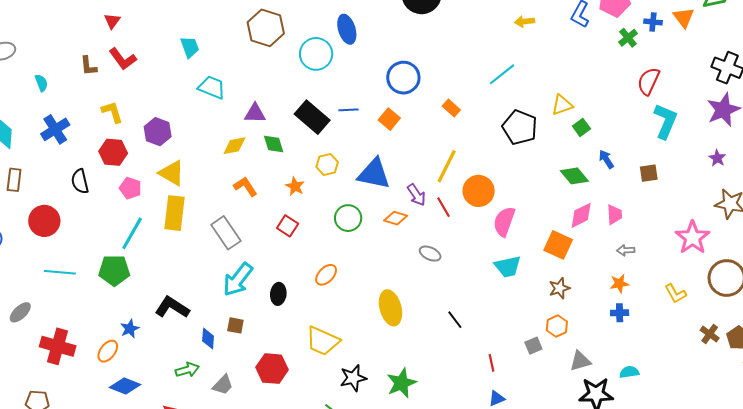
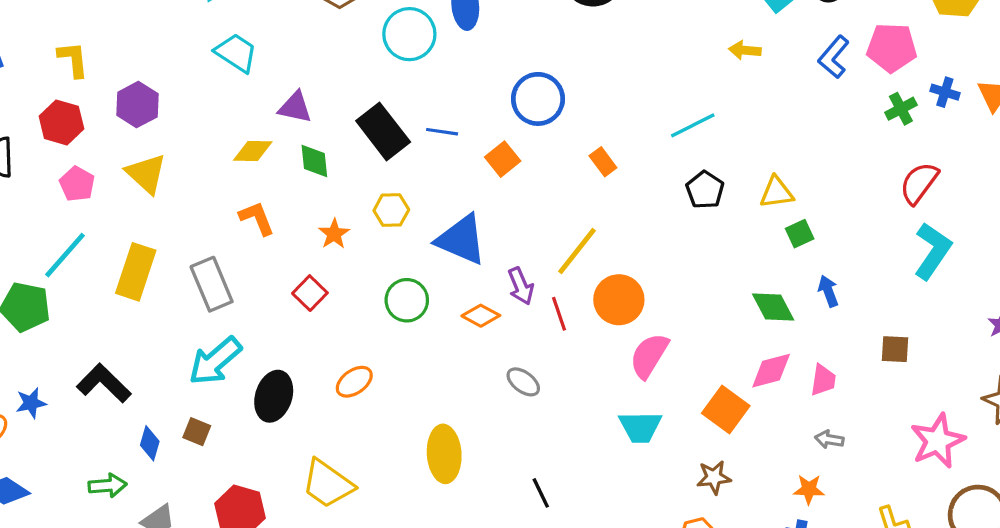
black pentagon: (520, 127) -> (705, 190), moved, size x0.7
brown square: (649, 173) -> (895, 349), moved
yellow rectangle: (175, 213) -> (136, 272), moved
black ellipse: (278, 294) -> (274, 396), size x1.4

